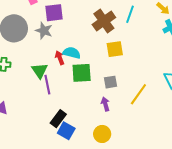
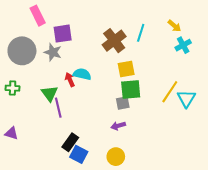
green square: (82, 73) -> (131, 89), moved
yellow line: (138, 94) -> (170, 92), moved
purple arrow: (105, 104) -> (118, 126), turned -88

